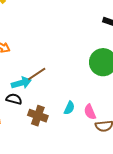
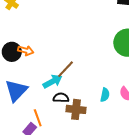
black semicircle: (14, 99) -> (61, 98), moved

